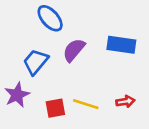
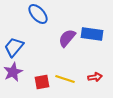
purple semicircle: (74, 50) -> (67, 38), moved
blue trapezoid: (36, 62) -> (14, 47), moved

